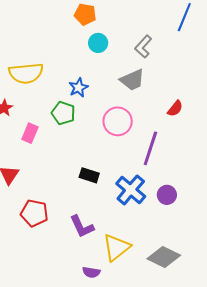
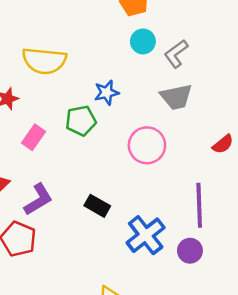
gray L-shape: (143, 47) -> (176, 54), moved
green pentagon: (63, 113) -> (81, 121), turned 30
purple line: (150, 148) -> (199, 205), moved, turned -32
purple L-shape: (82, 227) -> (38, 199), moved, turned -108

